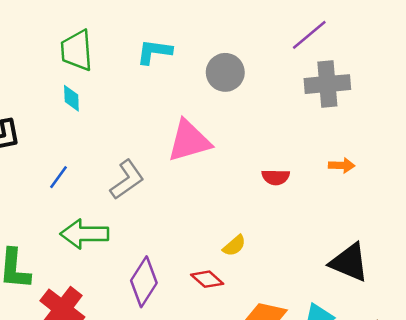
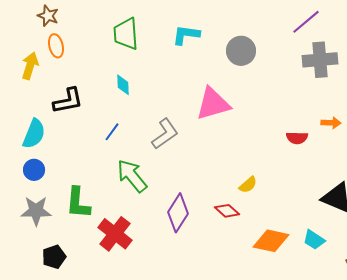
cyan diamond: (71, 98) -> (123, 85), moved
red semicircle: (276, 177) -> (297, 138), moved
green arrow: (84, 234) -> (132, 176), turned 51

